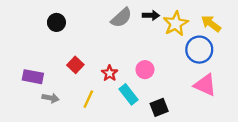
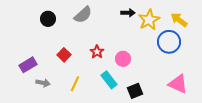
gray semicircle: (121, 18) -> (83, 15), moved
red star: (110, 73) -> (97, 52), moved
purple rectangle: (33, 77) -> (28, 65), turned -42
pink triangle: (205, 85) -> (178, 84), moved

